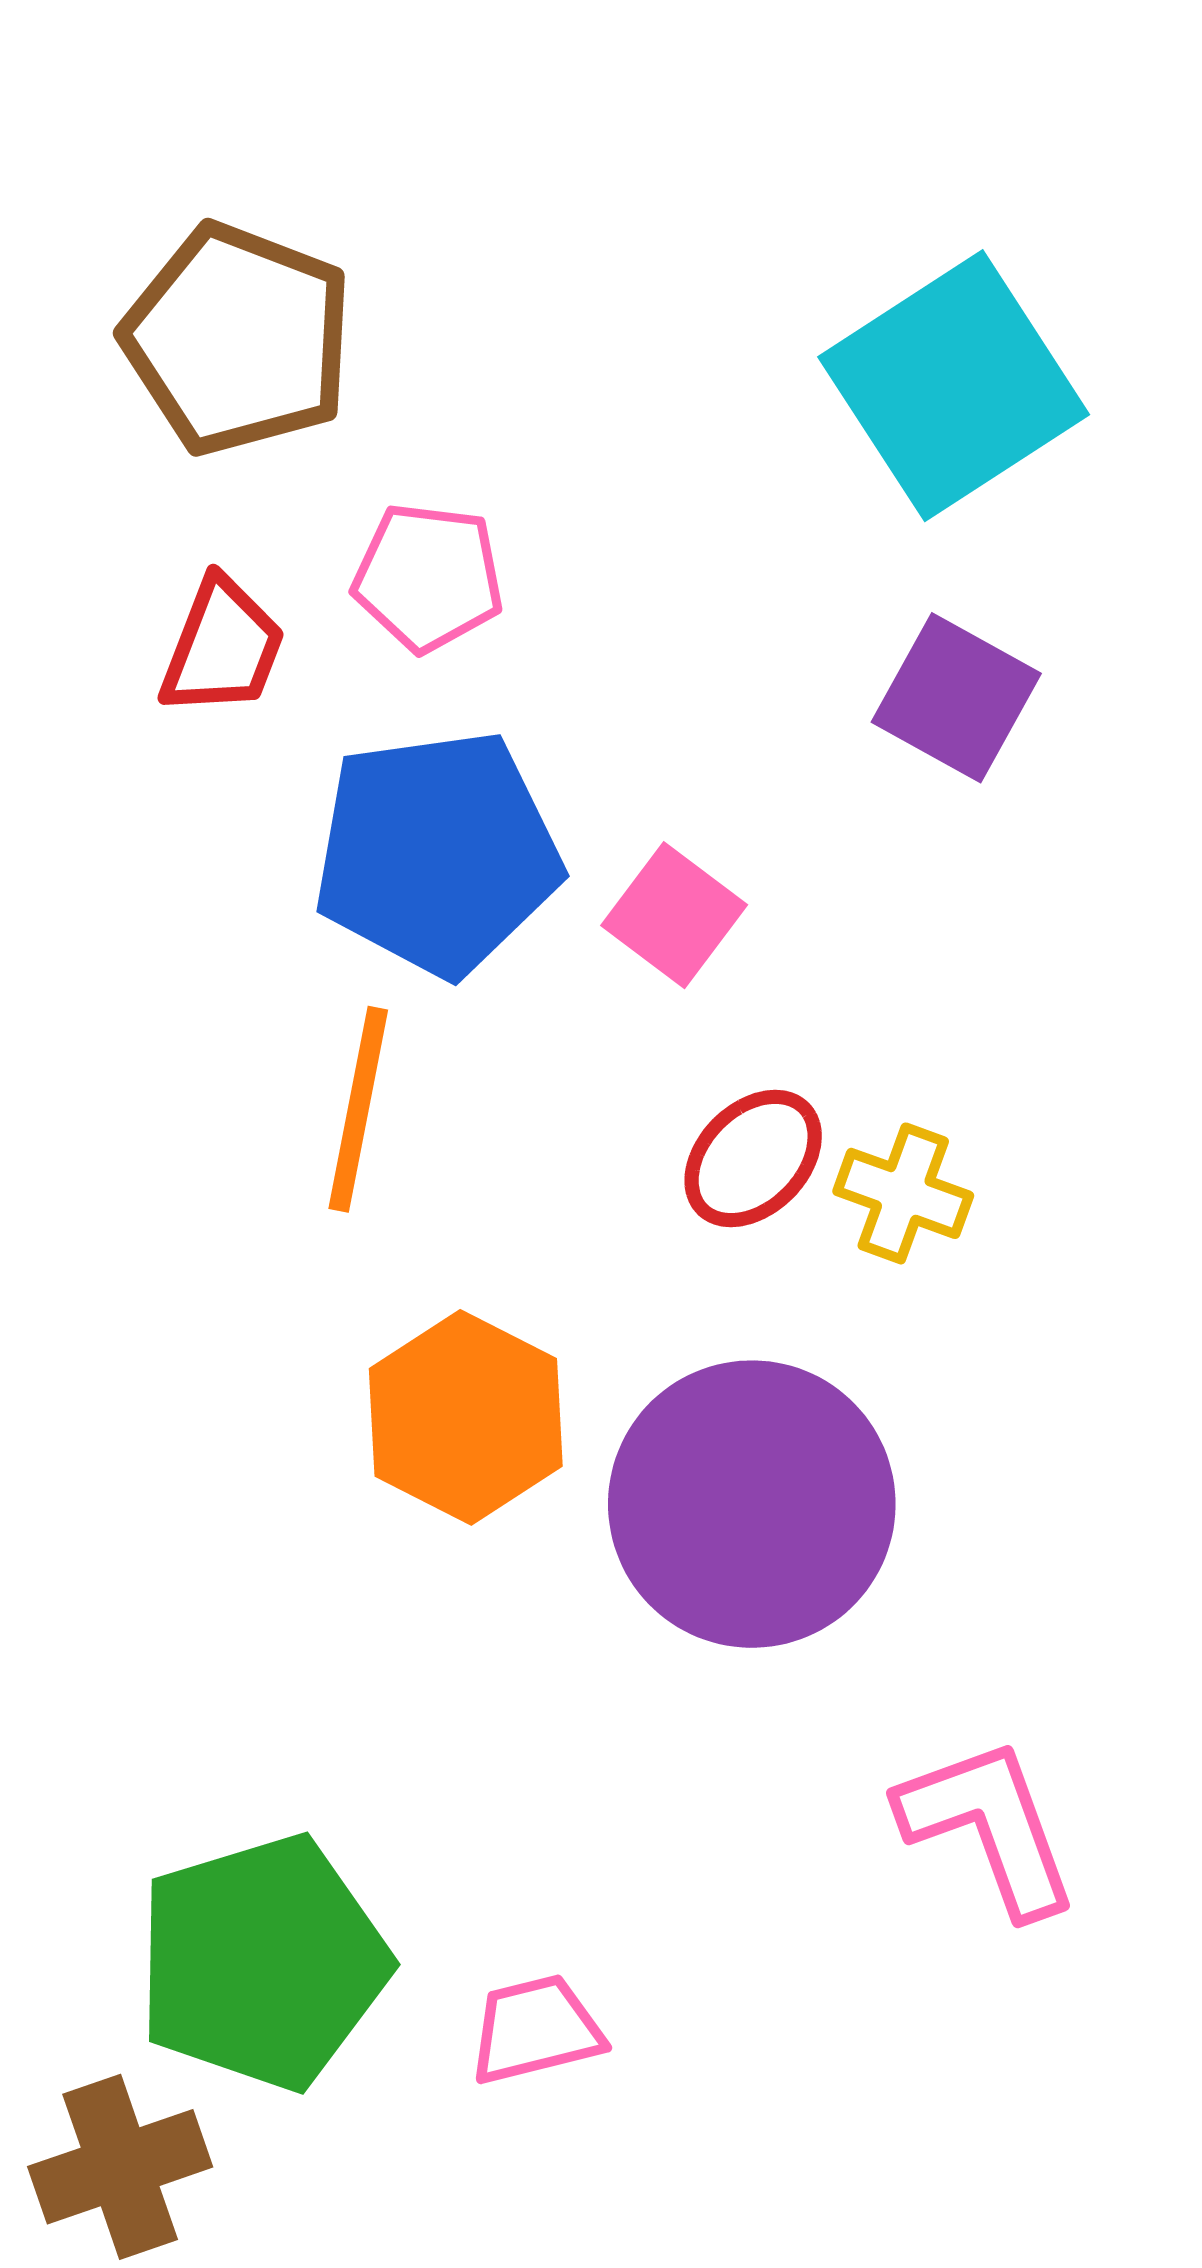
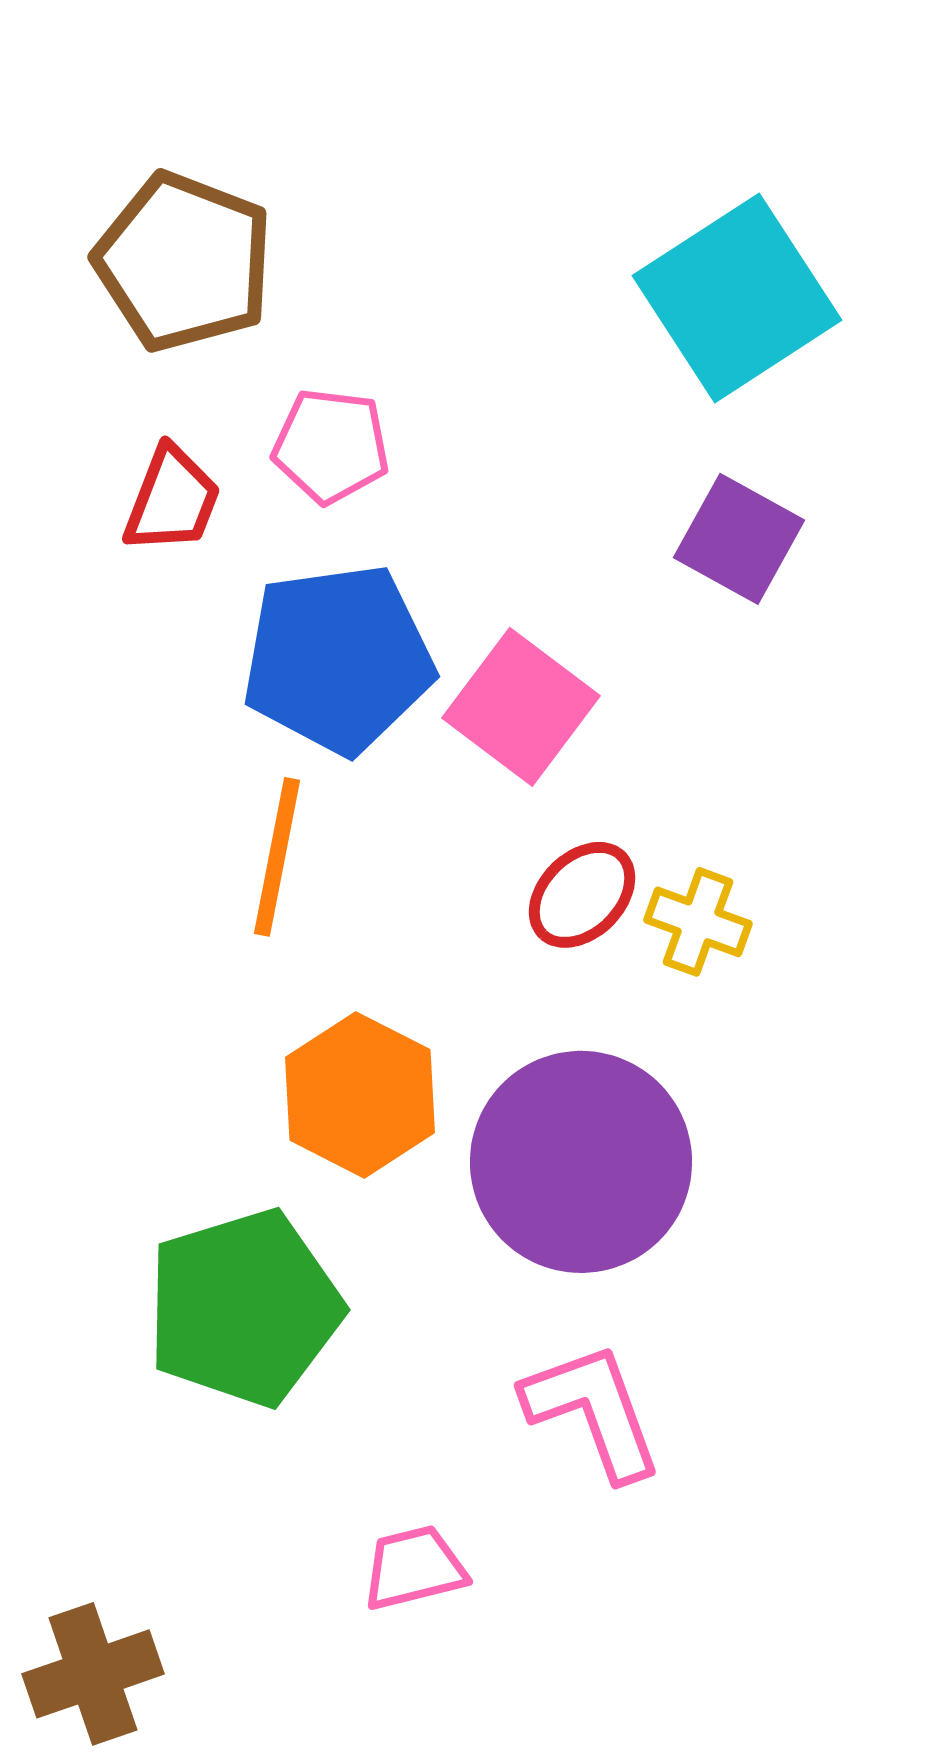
pink square: (674, 915) -> (521, 707), size x1.4
pink L-shape: (989, 1826) -> (593, 1411), moved
green pentagon: (263, 1962) -> (244, 1308), moved

